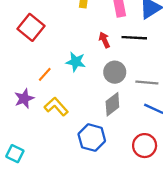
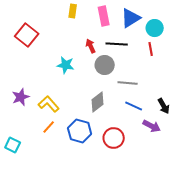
gray circle: (115, 72) -> (105, 65), moved
orange line: (45, 74) -> (49, 127), moved
red circle: (145, 146) -> (114, 138), moved

